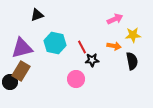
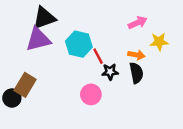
black triangle: (37, 15) -> (44, 18), size x1.5
cyan hexagon: (55, 43) -> (79, 44), moved
purple triangle: (22, 48) -> (38, 39), moved
black semicircle: (132, 61) -> (136, 73), moved

